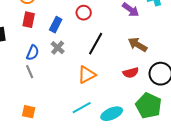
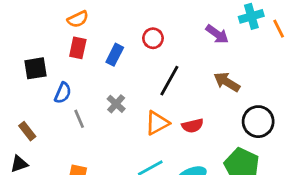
gray cross: (58, 48) -> (116, 104), moved
blue semicircle: (33, 53) -> (63, 93), moved
red semicircle: (131, 73) -> (193, 126), moved

